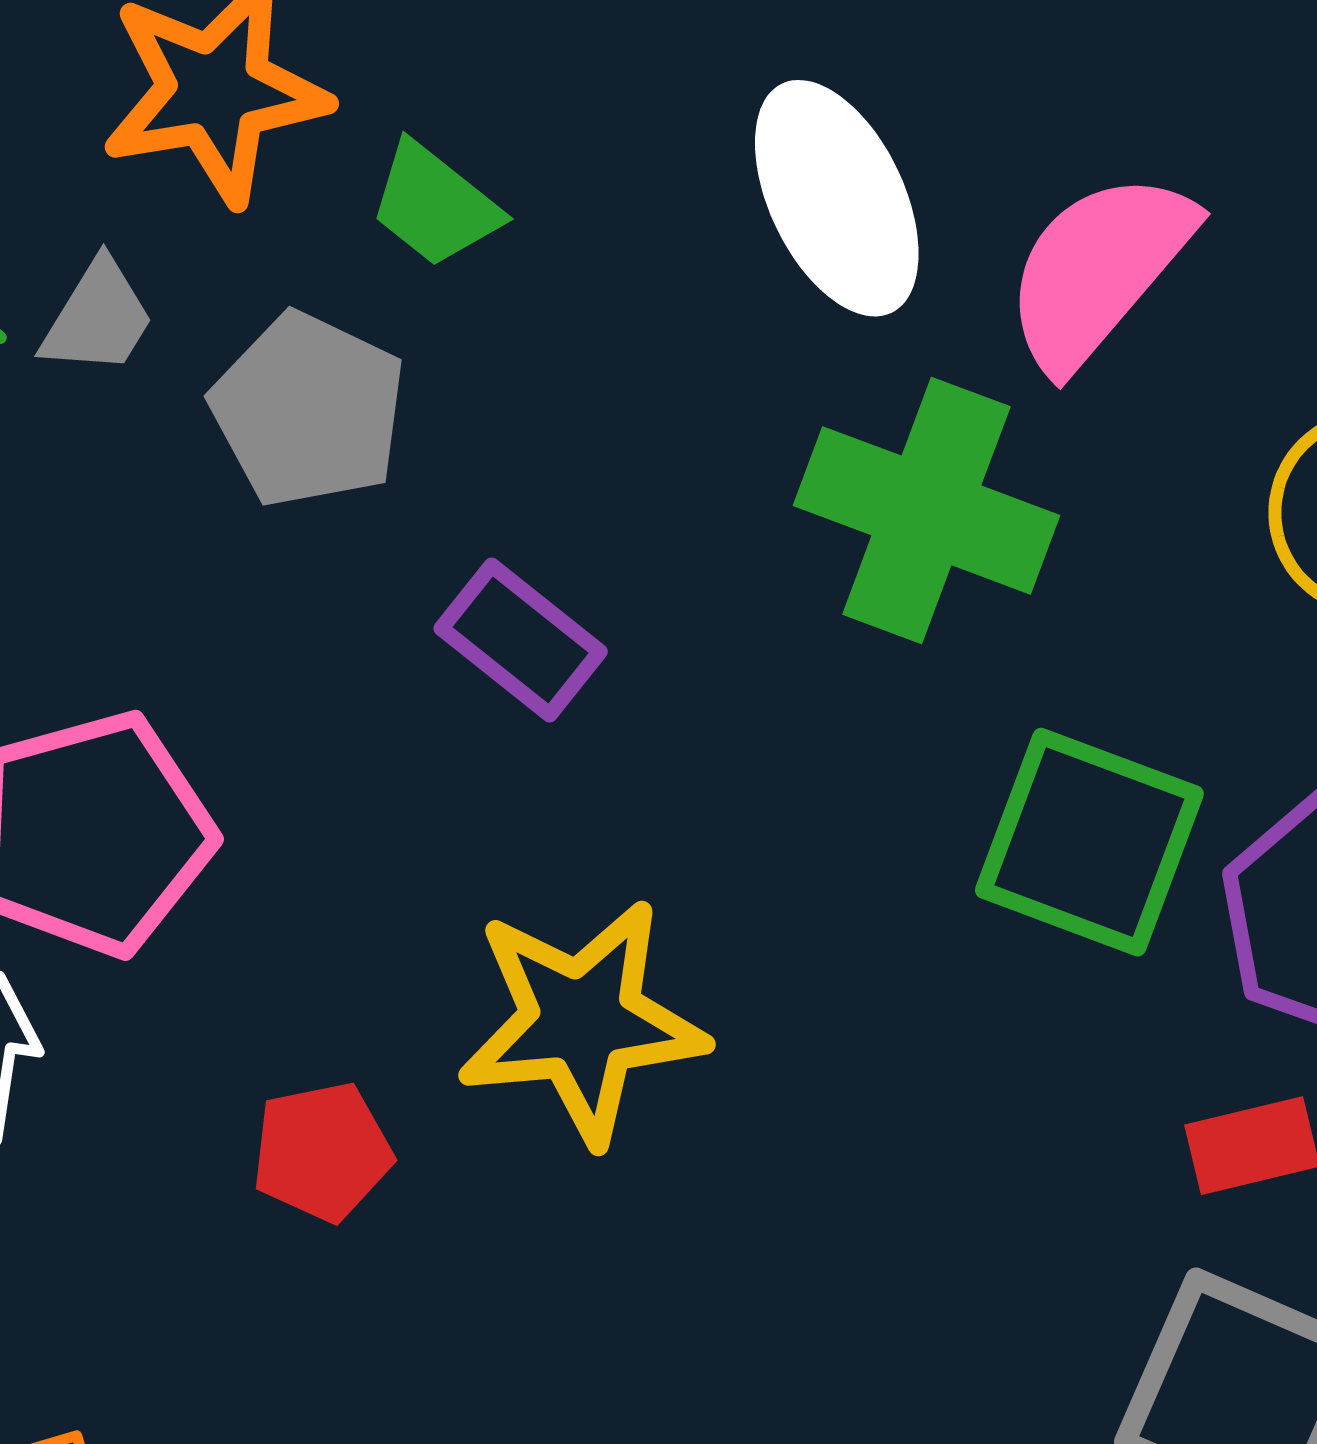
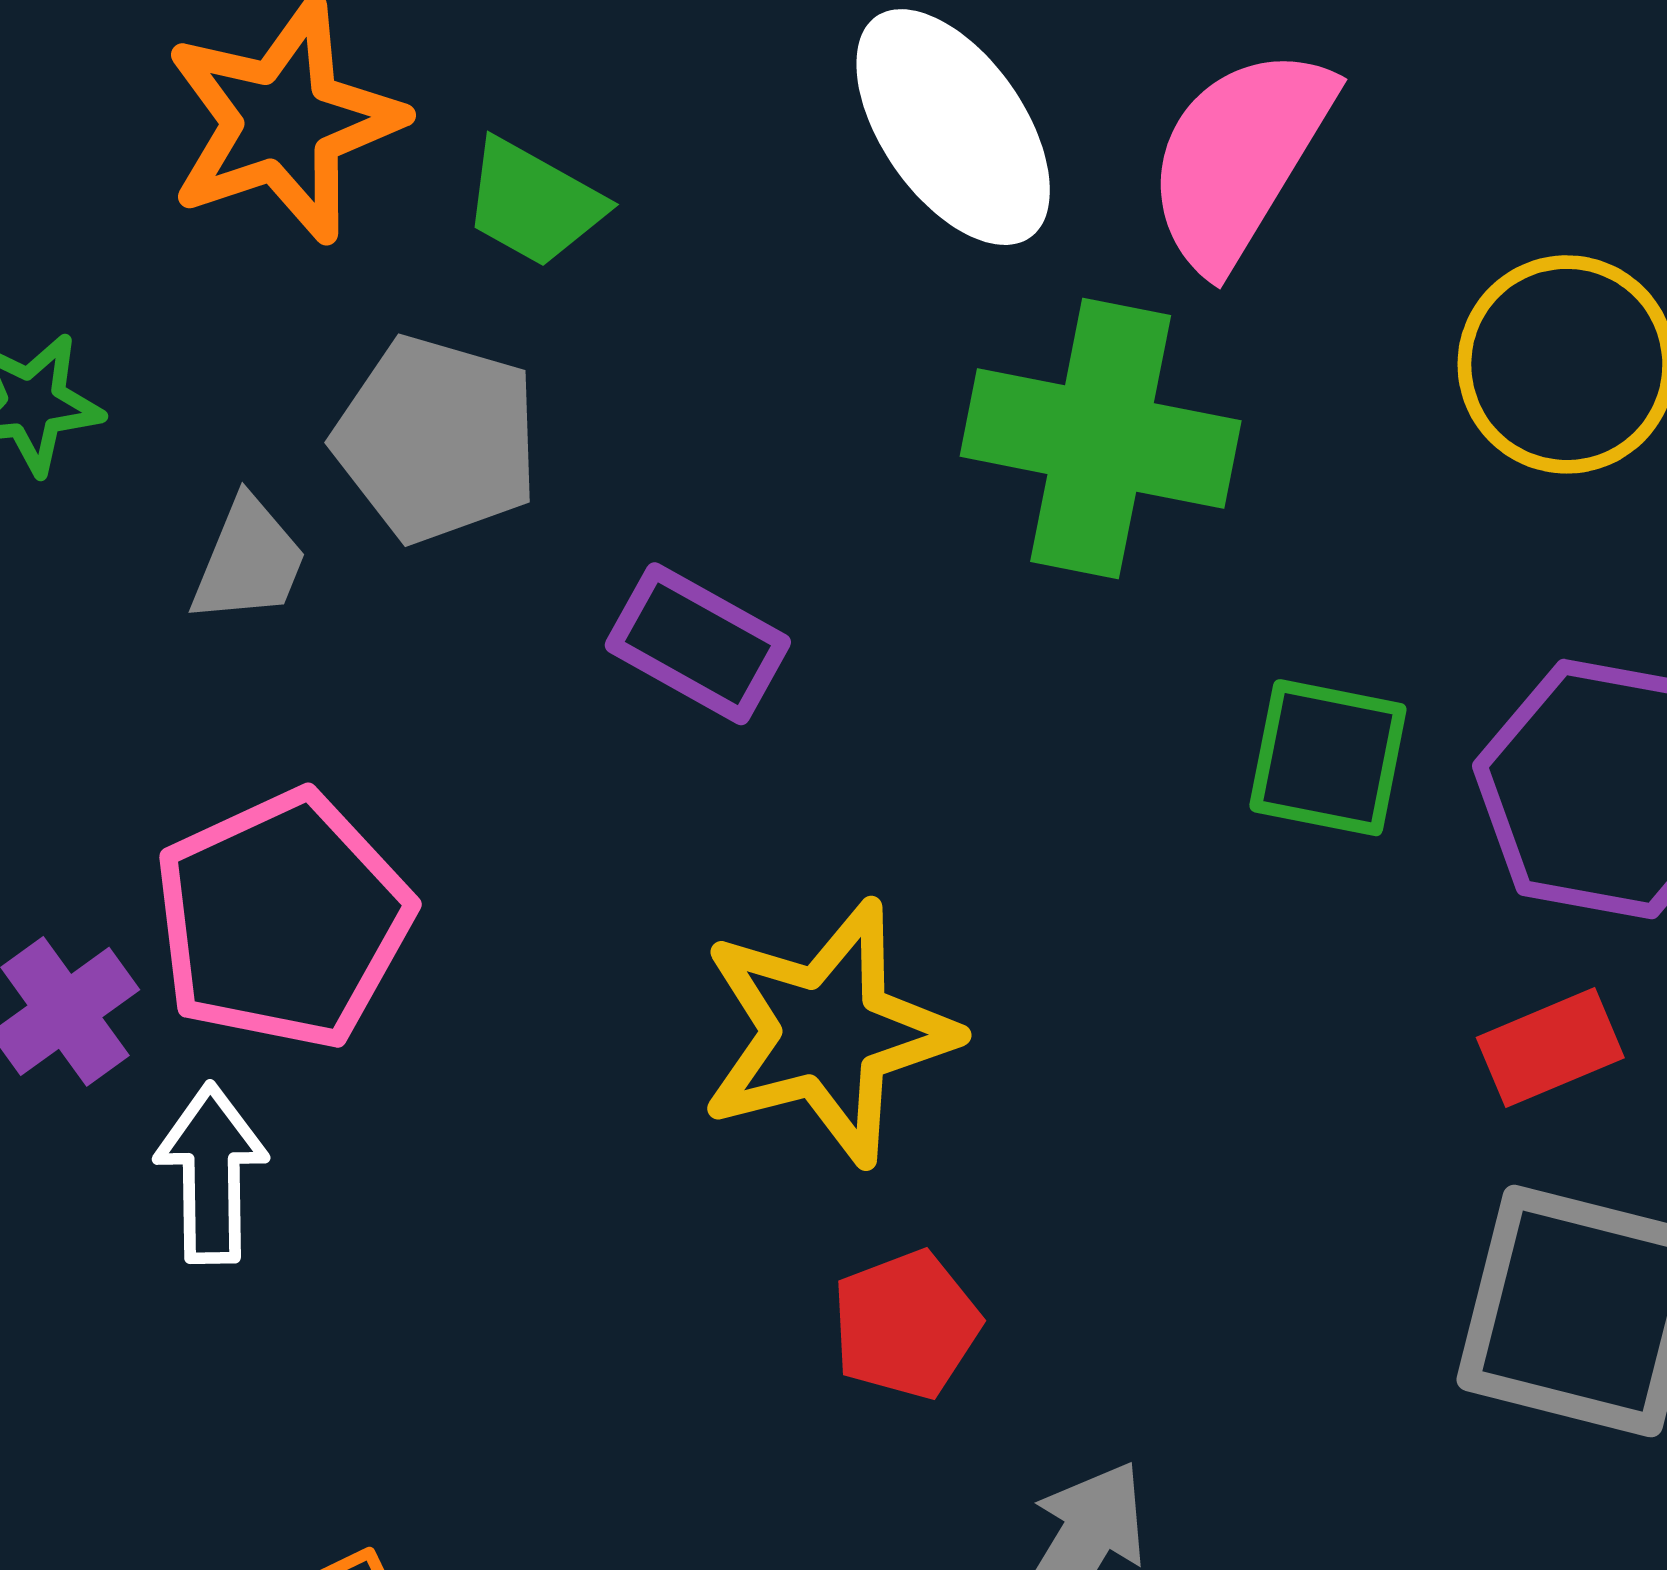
gray trapezoid: (98, 318) -> (249, 561), moved
green square: (1089, 842) -> (1328, 758), size x0.7
red pentagon: (322, 1152) -> (906, 1325), moved

